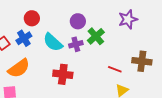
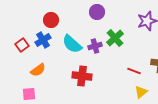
purple circle: (78, 21) -> (97, 12), moved
orange semicircle: (19, 68) -> (38, 70), size x0.7

